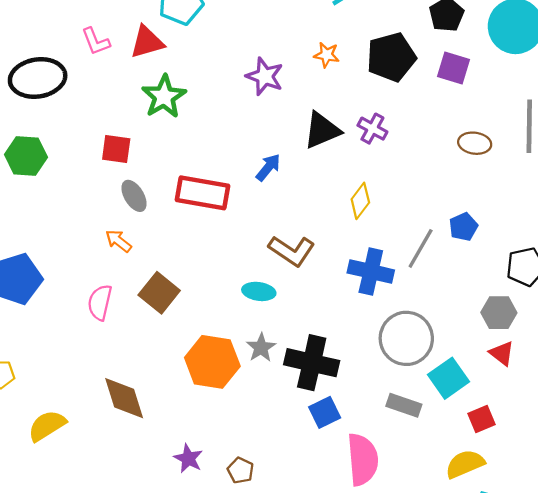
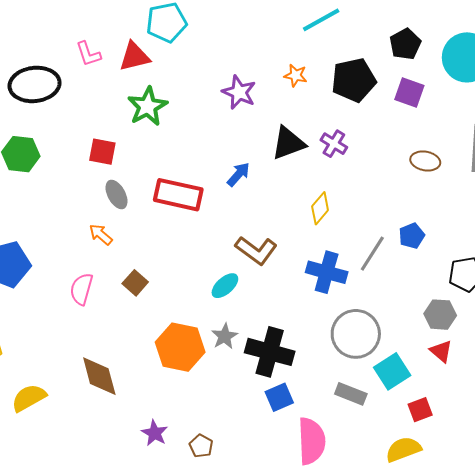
cyan ellipse: (259, 291) -> (225, 286), turned -52
brown square: (159, 293) -> (135, 283), size x0.7

